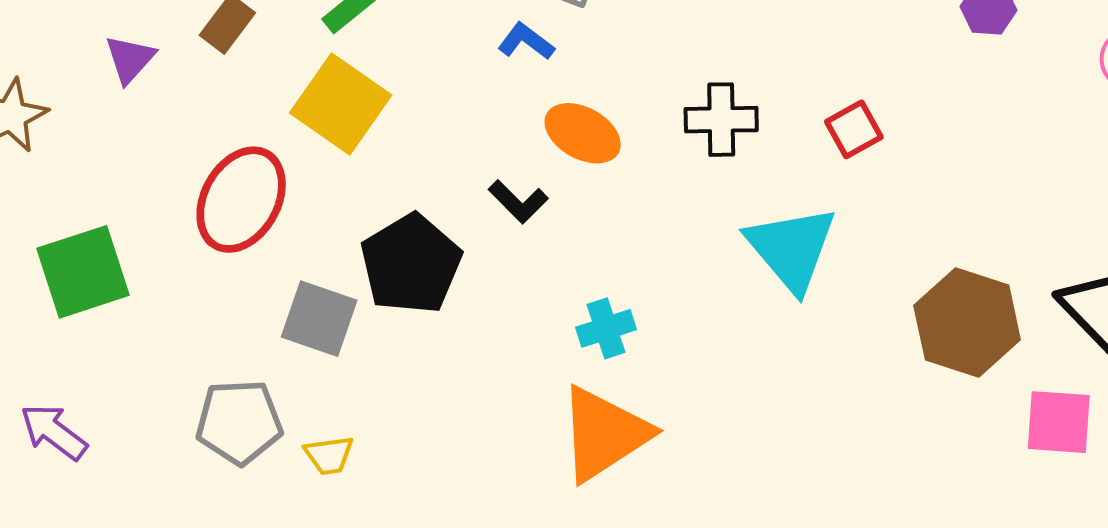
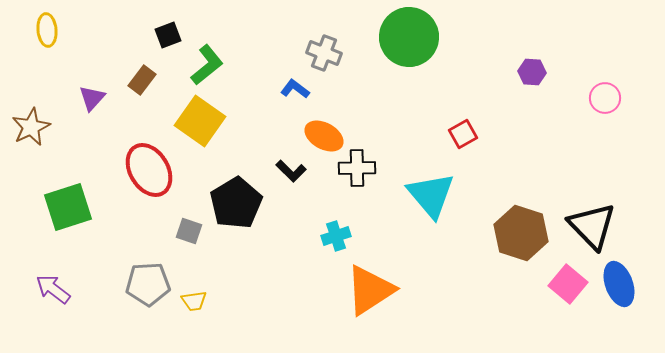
black cross: (721, 120) -> (357, 168), moved
red ellipse: (241, 200) -> (149, 170), turned -60
gray square: (319, 319) -> (189, 231), size x0.7
pink square: (1059, 422) -> (568, 284), turned 36
orange triangle: (604, 434) -> (370, 290), moved

